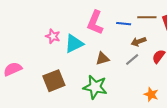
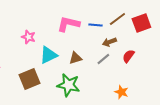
brown line: (147, 17) -> (117, 19), turned -36
pink L-shape: (95, 23) -> (68, 24), turned 80
cyan triangle: (74, 44) -> (48, 55), moved

